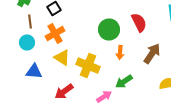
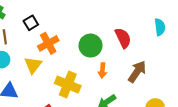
orange cross: (55, 34) -> (48, 43), moved
yellow triangle: (62, 58) -> (33, 65), moved, turned 36

